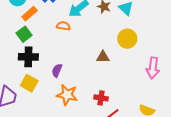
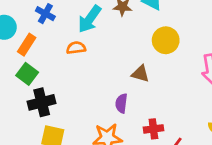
brown triangle: (103, 57) -> (140, 74), turned 32
purple semicircle: (57, 70) -> (121, 103), moved

